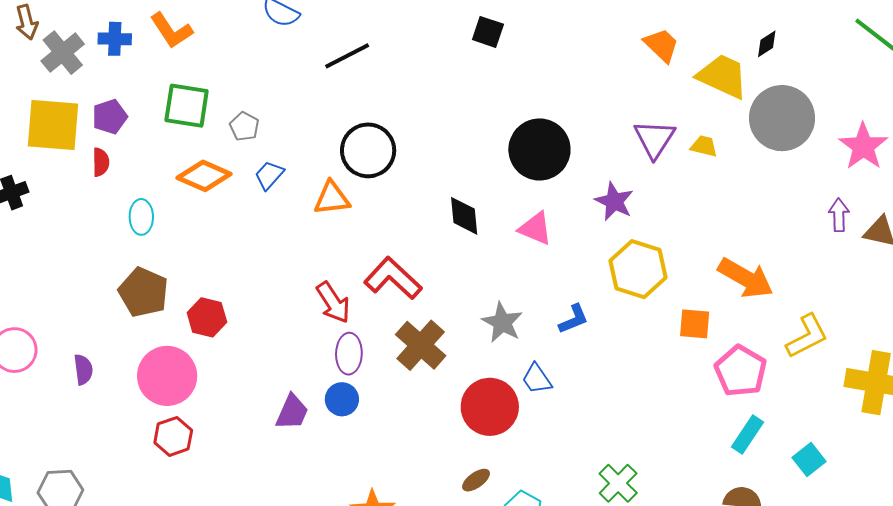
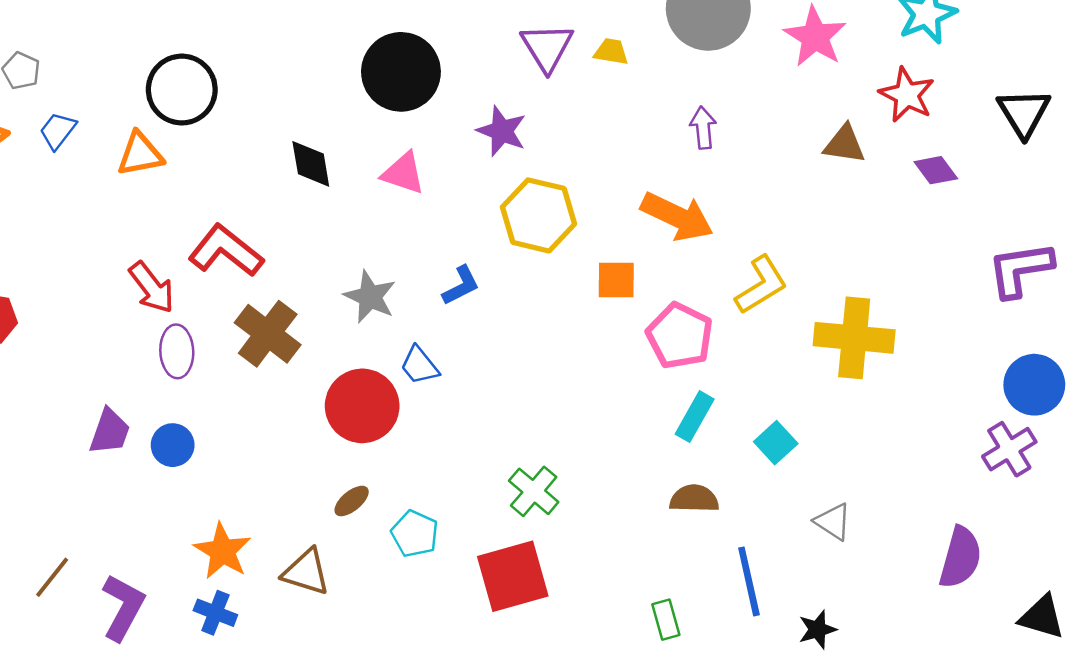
purple arrow: (839, 215) -> (703, 128), moved
blue circle: (342, 399) -> (173, 445), moved

